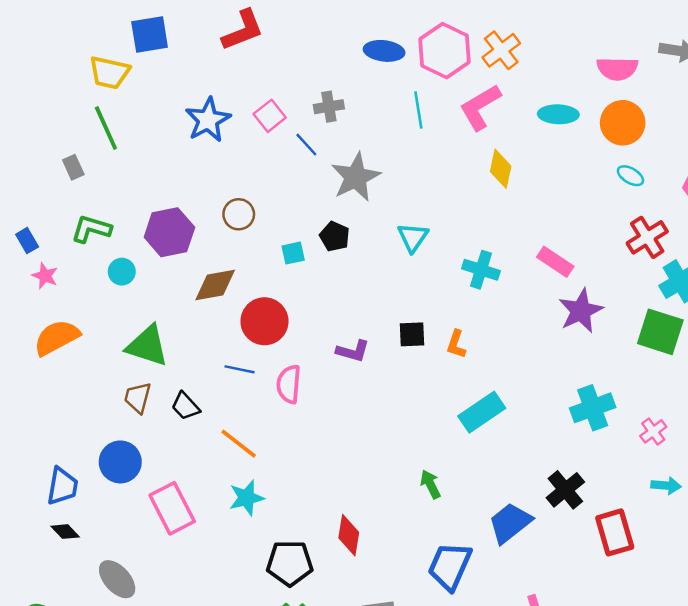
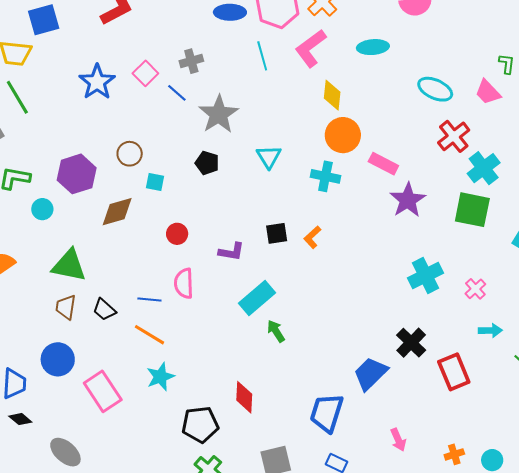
orange circle: (623, 123) -> (343, 135), moved
cyan ellipse: (630, 176) -> (435, 89), size x1.6
cyan square: (293, 253) -> (155, 182), moved, turned 30
red circle: (264, 321) -> (177, 234), moved, size x0.6
orange L-shape: (456, 344) -> (312, 237), turned 35
blue line: (240, 369) -> (149, 299), moved
cyan rectangle: (482, 412) -> (257, 298), moved
green arrow: (430, 484) -> (276, 331), moved

